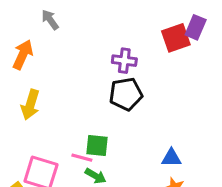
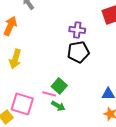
green square: (97, 146) -> (59, 86), turned 35

